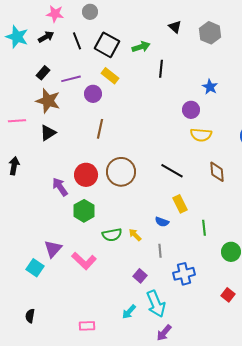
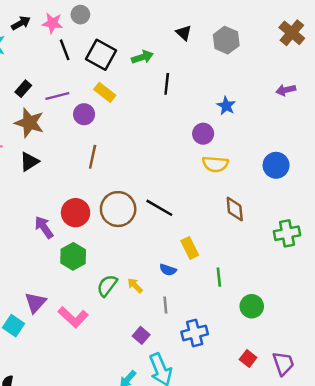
pink star: (55, 14) -> (52, 23), moved
black arrow: (46, 37) -> (21, 23), moved
black line: (172, 171) -> (159, 208), moved
green semicircle: (112, 235) -> (107, 286), turned 138

